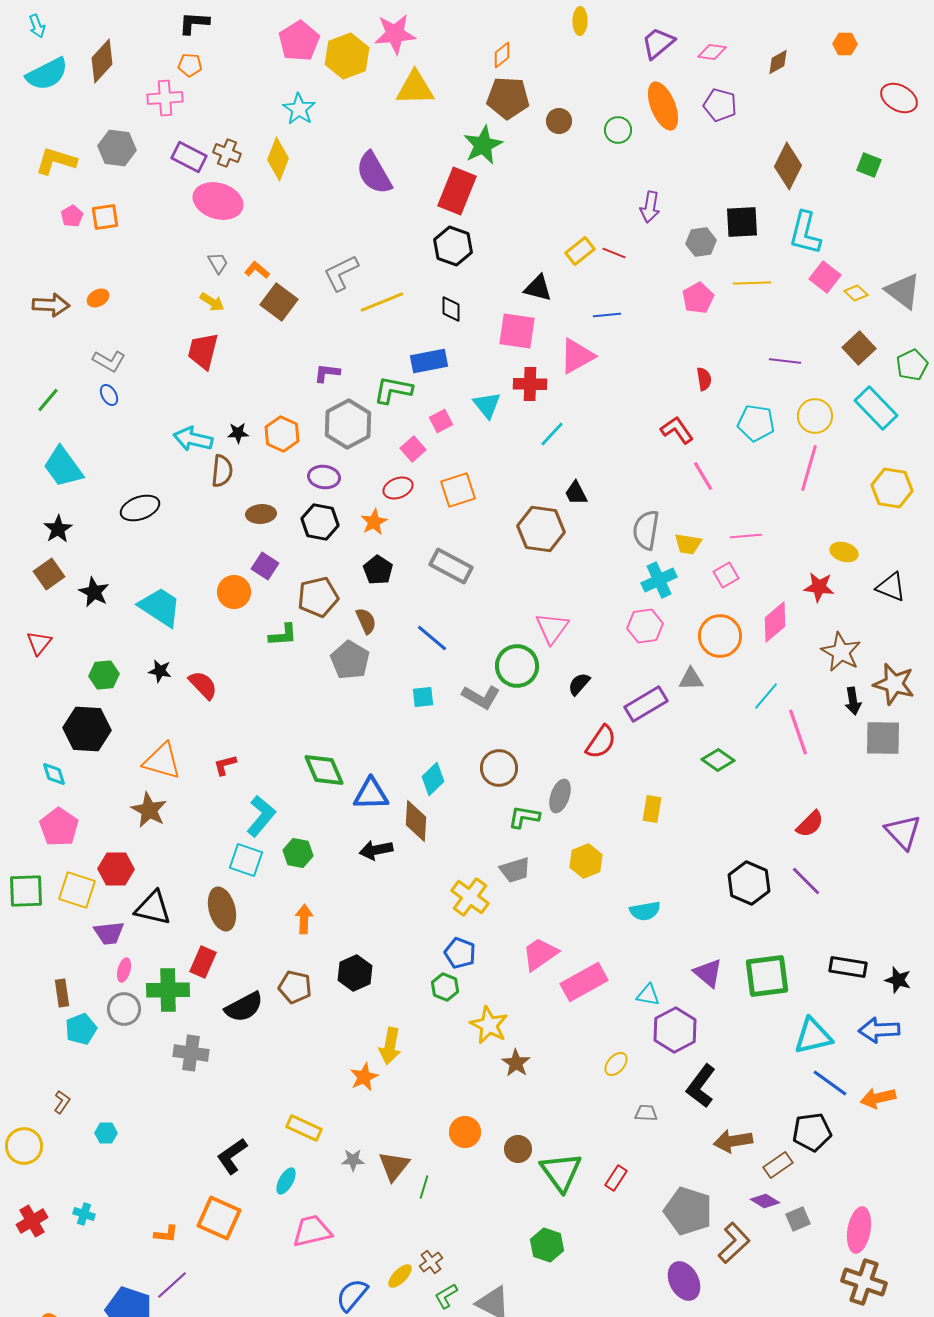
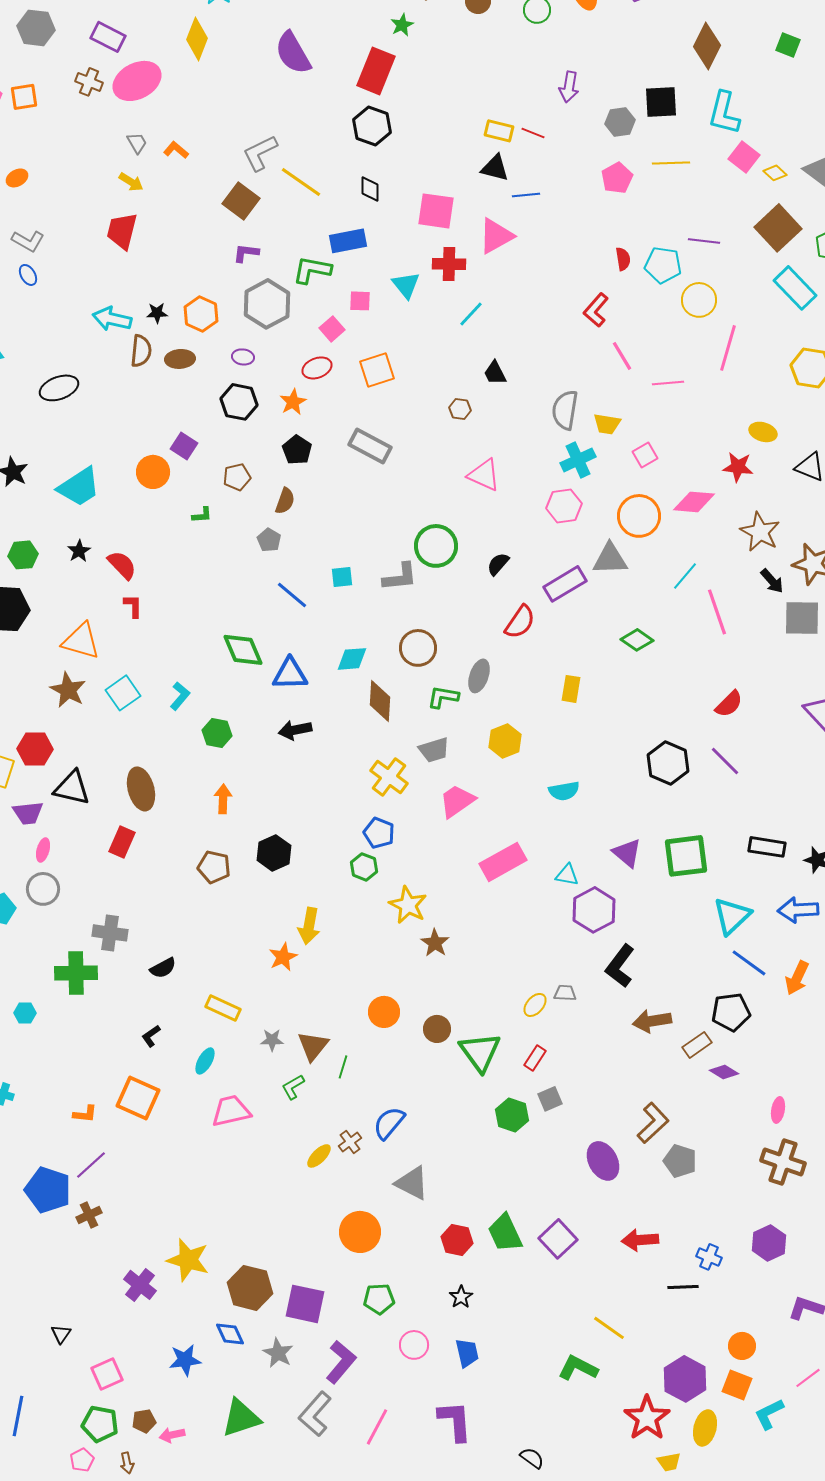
green star: (483, 145) -> (402, 25), size x0.6
brown cross: (227, 153) -> (89, 82), moved
pink ellipse: (218, 201) -> (137, 81), turned -45
yellow rectangle: (580, 251) -> (499, 131), turned 52
black triangle: (538, 288) -> (495, 168), moved
brown square: (279, 302) -> (241, 201), moved
yellow line: (382, 302) -> (301, 182), turned 57
brown square: (859, 348) -> (778, 228), size x1.4
yellow circle: (815, 416) -> (699, 300), moved
pink square: (441, 421) -> (360, 301), turned 30
cyan pentagon: (756, 423) -> (663, 265), moved
red L-shape: (677, 430) -> (596, 310), turned -104
purple ellipse: (324, 477) -> (243, 357), size x0.7
brown ellipse: (261, 514) -> (180, 359), moved
brown hexagon: (541, 529) -> (460, 409), size x0.5
pink line: (746, 536) -> (668, 383), moved
brown pentagon: (318, 597) -> (237, 477), size x0.7
cyan trapezoid: (160, 607) -> (79, 487), turned 114
brown semicircle: (366, 621) -> (285, 501), turned 44
pink diamond: (775, 622) -> (694, 502), turned 45
pink triangle: (552, 628) -> (484, 475), moved, turned -42
green L-shape: (283, 635) -> (202, 515), size x0.7
blue line: (432, 638) -> (292, 595), moved
gray pentagon: (350, 660) -> (269, 540), size x0.6
black star: (160, 671) -> (79, 551), turned 30
gray triangle: (691, 679) -> (610, 559), size x1.4
gray L-shape: (481, 697) -> (400, 577), turned -36
black arrow: (853, 701) -> (772, 581), turned -32
red L-shape: (225, 765) -> (133, 606), moved, turned 105
cyan diamond: (433, 779) -> (352, 659), turned 40
cyan L-shape: (261, 816) -> (180, 696), size x0.7
brown diamond: (416, 821) -> (380, 701), moved
cyan square: (246, 860) -> (123, 693), moved, turned 36
pink trapezoid: (540, 954) -> (457, 801), moved
green cross: (168, 990) -> (76, 973), moved
black semicircle: (244, 1007) -> (163, 968), moved, size x0.7
cyan triangle: (813, 1036) -> (732, 916), turned -30
yellow ellipse: (616, 1064) -> (535, 1005), moved
orange arrow: (878, 1098) -> (797, 978), turned -52
black L-shape: (232, 1156) -> (151, 1036), size x0.6
purple diamond: (765, 1201) -> (724, 1072), moved
gray pentagon: (688, 1211) -> (680, 1161), moved, size x0.7
gray square: (798, 1219) -> (550, 1099), moved
pink ellipse: (859, 1230) -> (778, 1110), size x0.6
green hexagon: (547, 1245) -> (512, 1115), moved
blue semicircle: (352, 1295) -> (389, 1123), moved
green L-shape: (446, 1296) -> (293, 1087), moved

